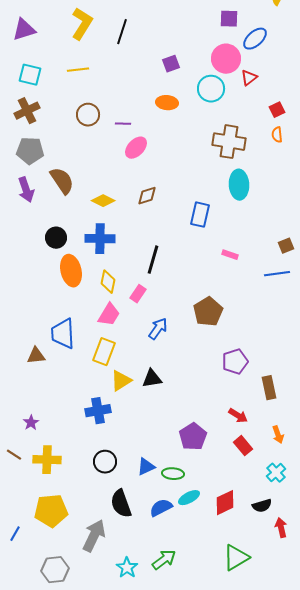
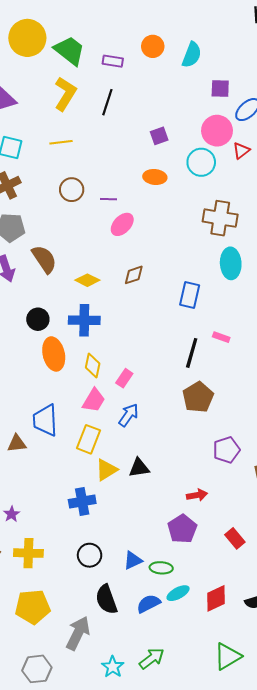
black line: (153, 260) -> (192, 353), moved
blue arrow: (158, 329) -> (129, 415), moved
red arrow: (238, 416) -> (197, 495), moved, turned -42

